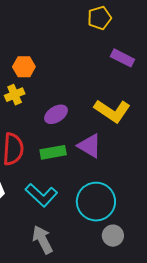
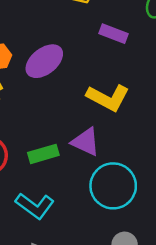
purple ellipse: (56, 114) -> (44, 61), moved, size x1.4
cyan circle: (96, 202) -> (113, 186), moved

